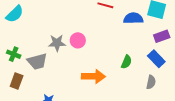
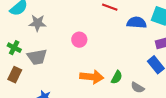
gray star: (57, 43) -> (38, 23), moved
green semicircle: (126, 62) -> (117, 77), moved
gray semicircle: (151, 82) -> (138, 88), moved, turned 104

